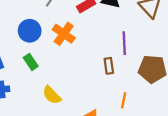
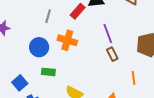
purple line: (124, 43) -> (108, 34), moved
green rectangle: (31, 62) -> (48, 72), turned -32

